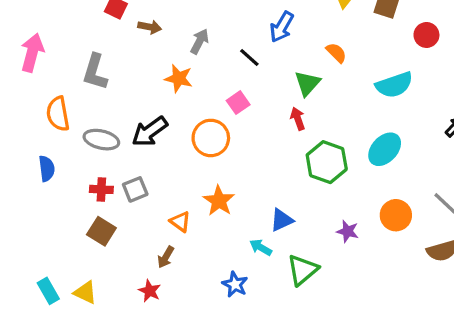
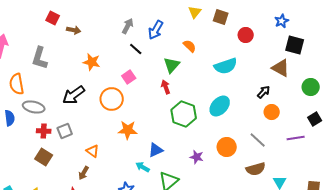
gray arrow: (200, 41) -> (128, 26), moved
gray ellipse: (101, 140) -> (34, 107), moved
orange star: (219, 201) -> (128, 130), moved, turned -30

